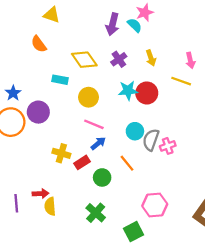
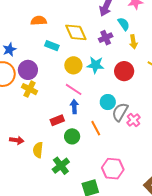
cyan semicircle: (135, 25) -> (124, 24), moved
orange semicircle: (39, 44) -> (39, 21), moved, turned 112
cyan star: (128, 90) -> (96, 65), moved
blue arrow: (98, 143) -> (74, 107), turned -64
pink cross: (168, 146) -> (133, 120), turned -32
yellow cross: (61, 153) -> (30, 89), moved
yellow semicircle: (50, 206) -> (38, 150), moved

